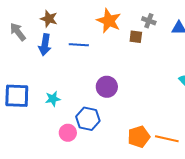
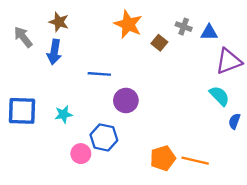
gray cross: (149, 21) -> (184, 27), moved
brown square: (136, 37) -> (159, 43), turned 32
blue line: (79, 45) -> (99, 74), moved

